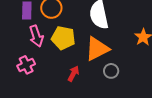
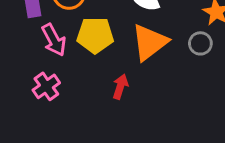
gray circle: (111, 71) -> (200, 43), moved

